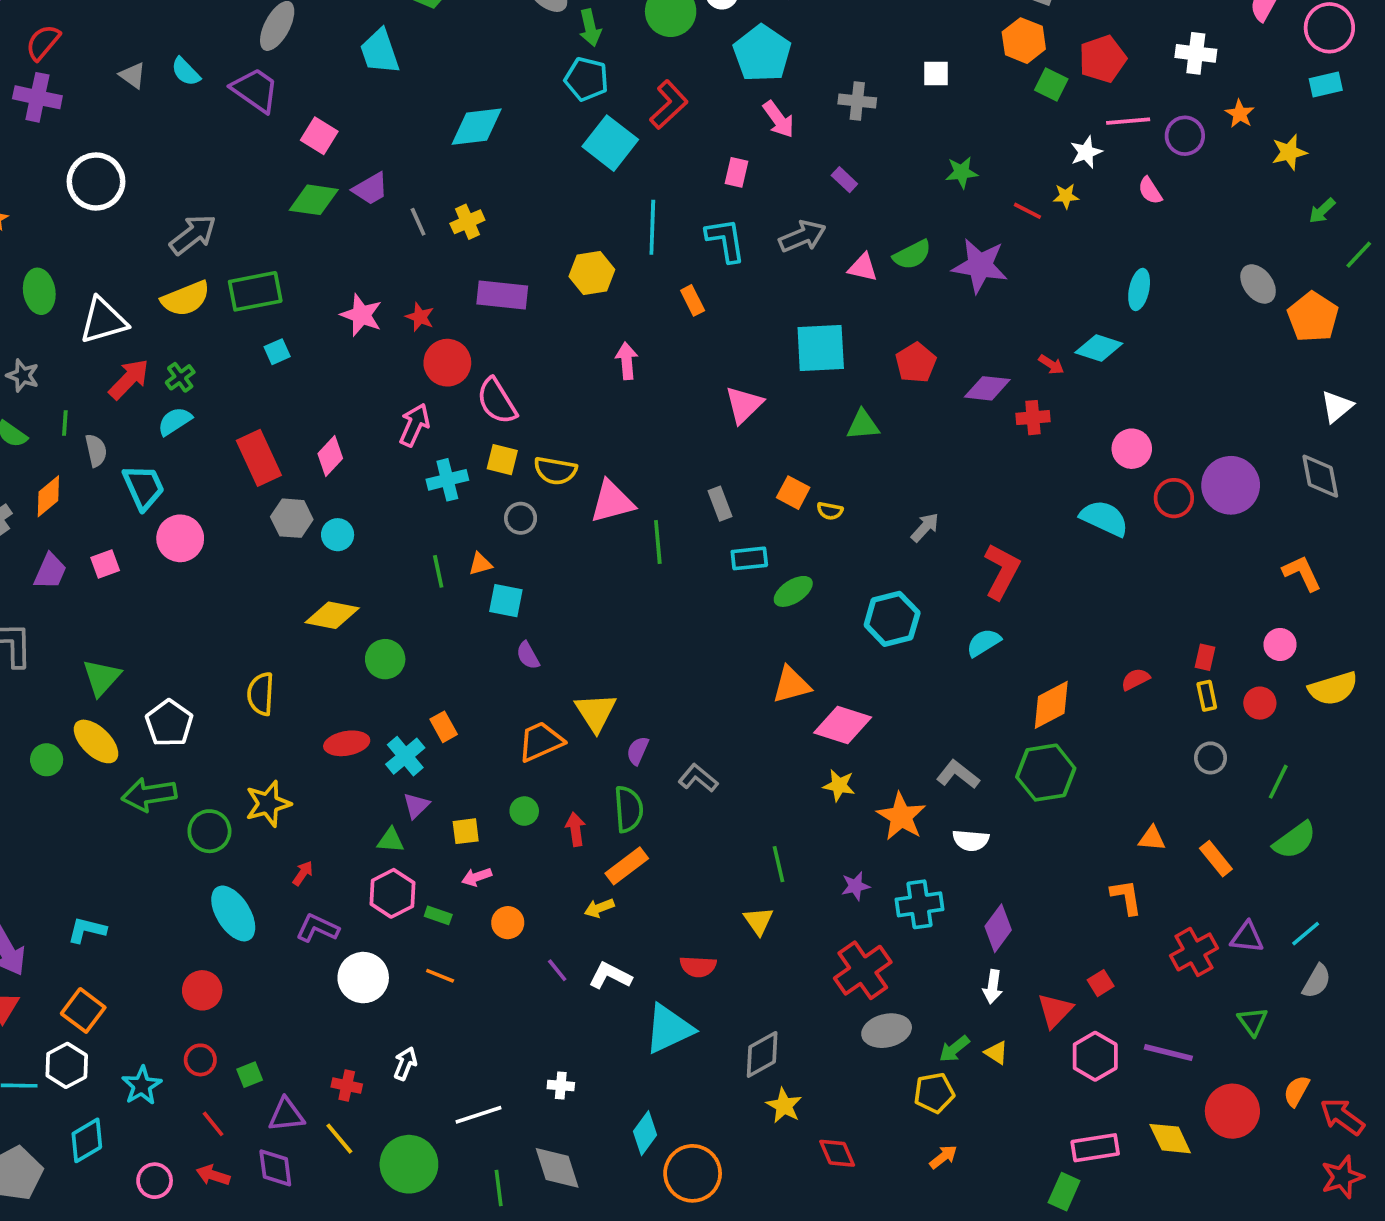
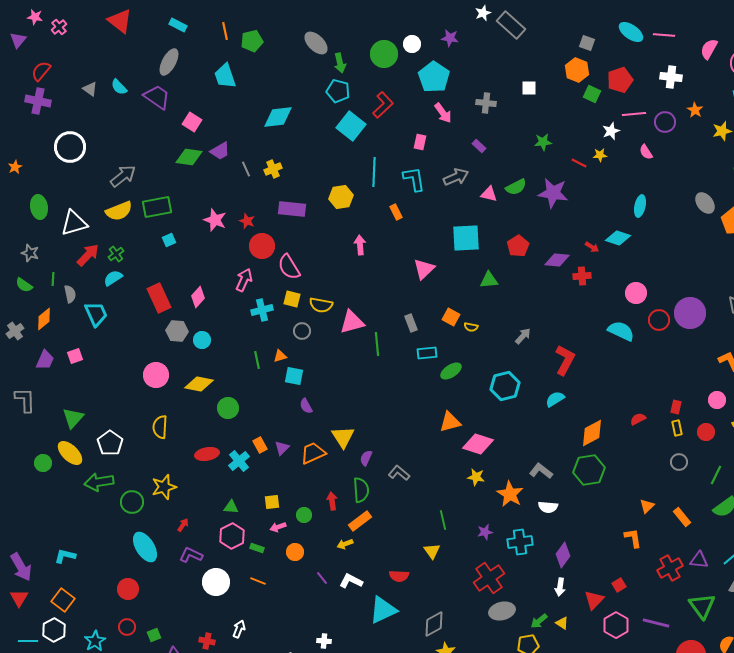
pink circle: (180, 538) -> (156, 375), moved
purple triangle: (416, 806) -> (282, 448), moved
green circle: (524, 811) -> (304, 515), moved
orange triangle: (1152, 838) -> (647, 506), turned -49
green triangle: (1253, 1021) -> (702, 606), size x1.6

